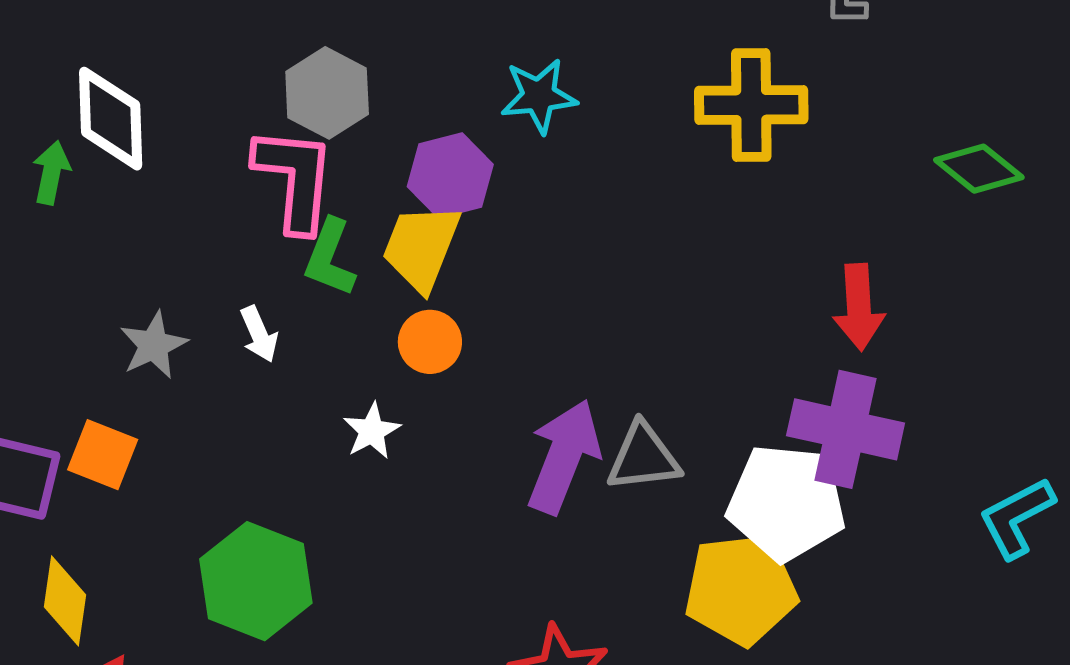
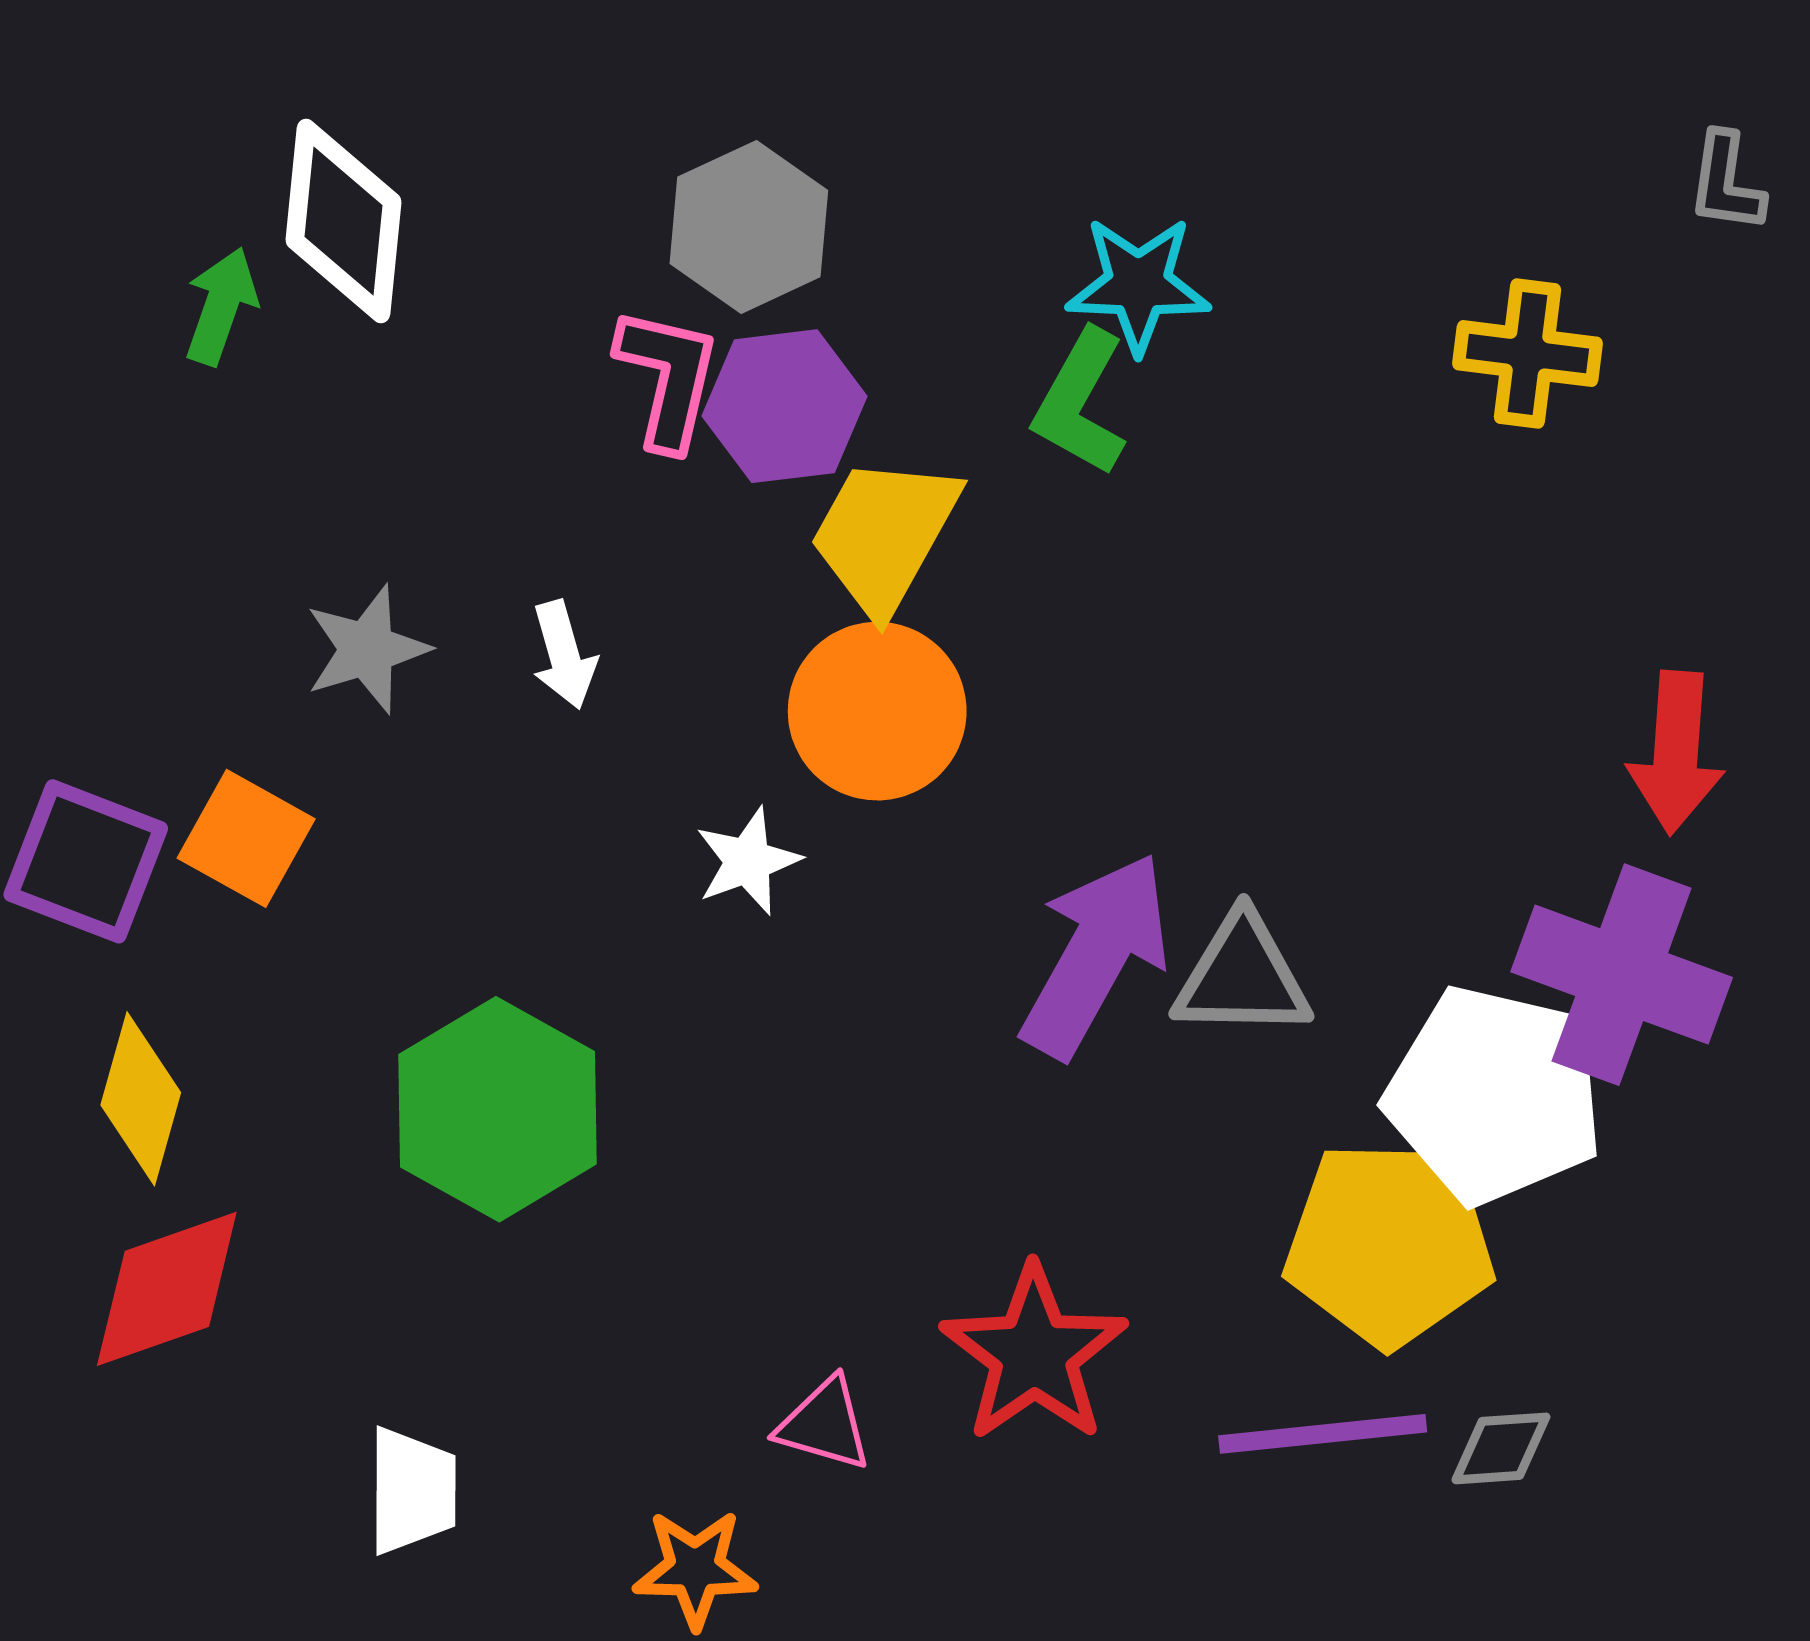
yellow cross: (751, 105) -> (1527, 354), size x0.7
purple hexagon: (450, 175) -> (784, 406), moved
pink L-shape: (295, 179) -> (668, 378), size x0.7
green L-shape: (330, 258) -> (1080, 403), moved
orange circle: (430, 342) -> (877, 711), size x1.5

